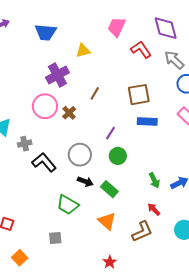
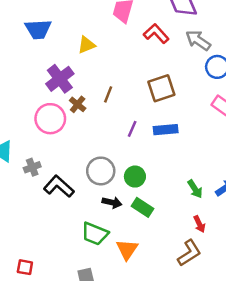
brown cross: (69, 113) -> (78, 104), moved
blue rectangle: (147, 121) -> (166, 130), moved
purple line: (110, 133) -> (132, 129), moved
green circle: (118, 156) -> (135, 177), moved
red arrow: (154, 209) -> (199, 224), turned -152
orange triangle: (107, 221) -> (127, 249), moved, turned 30

